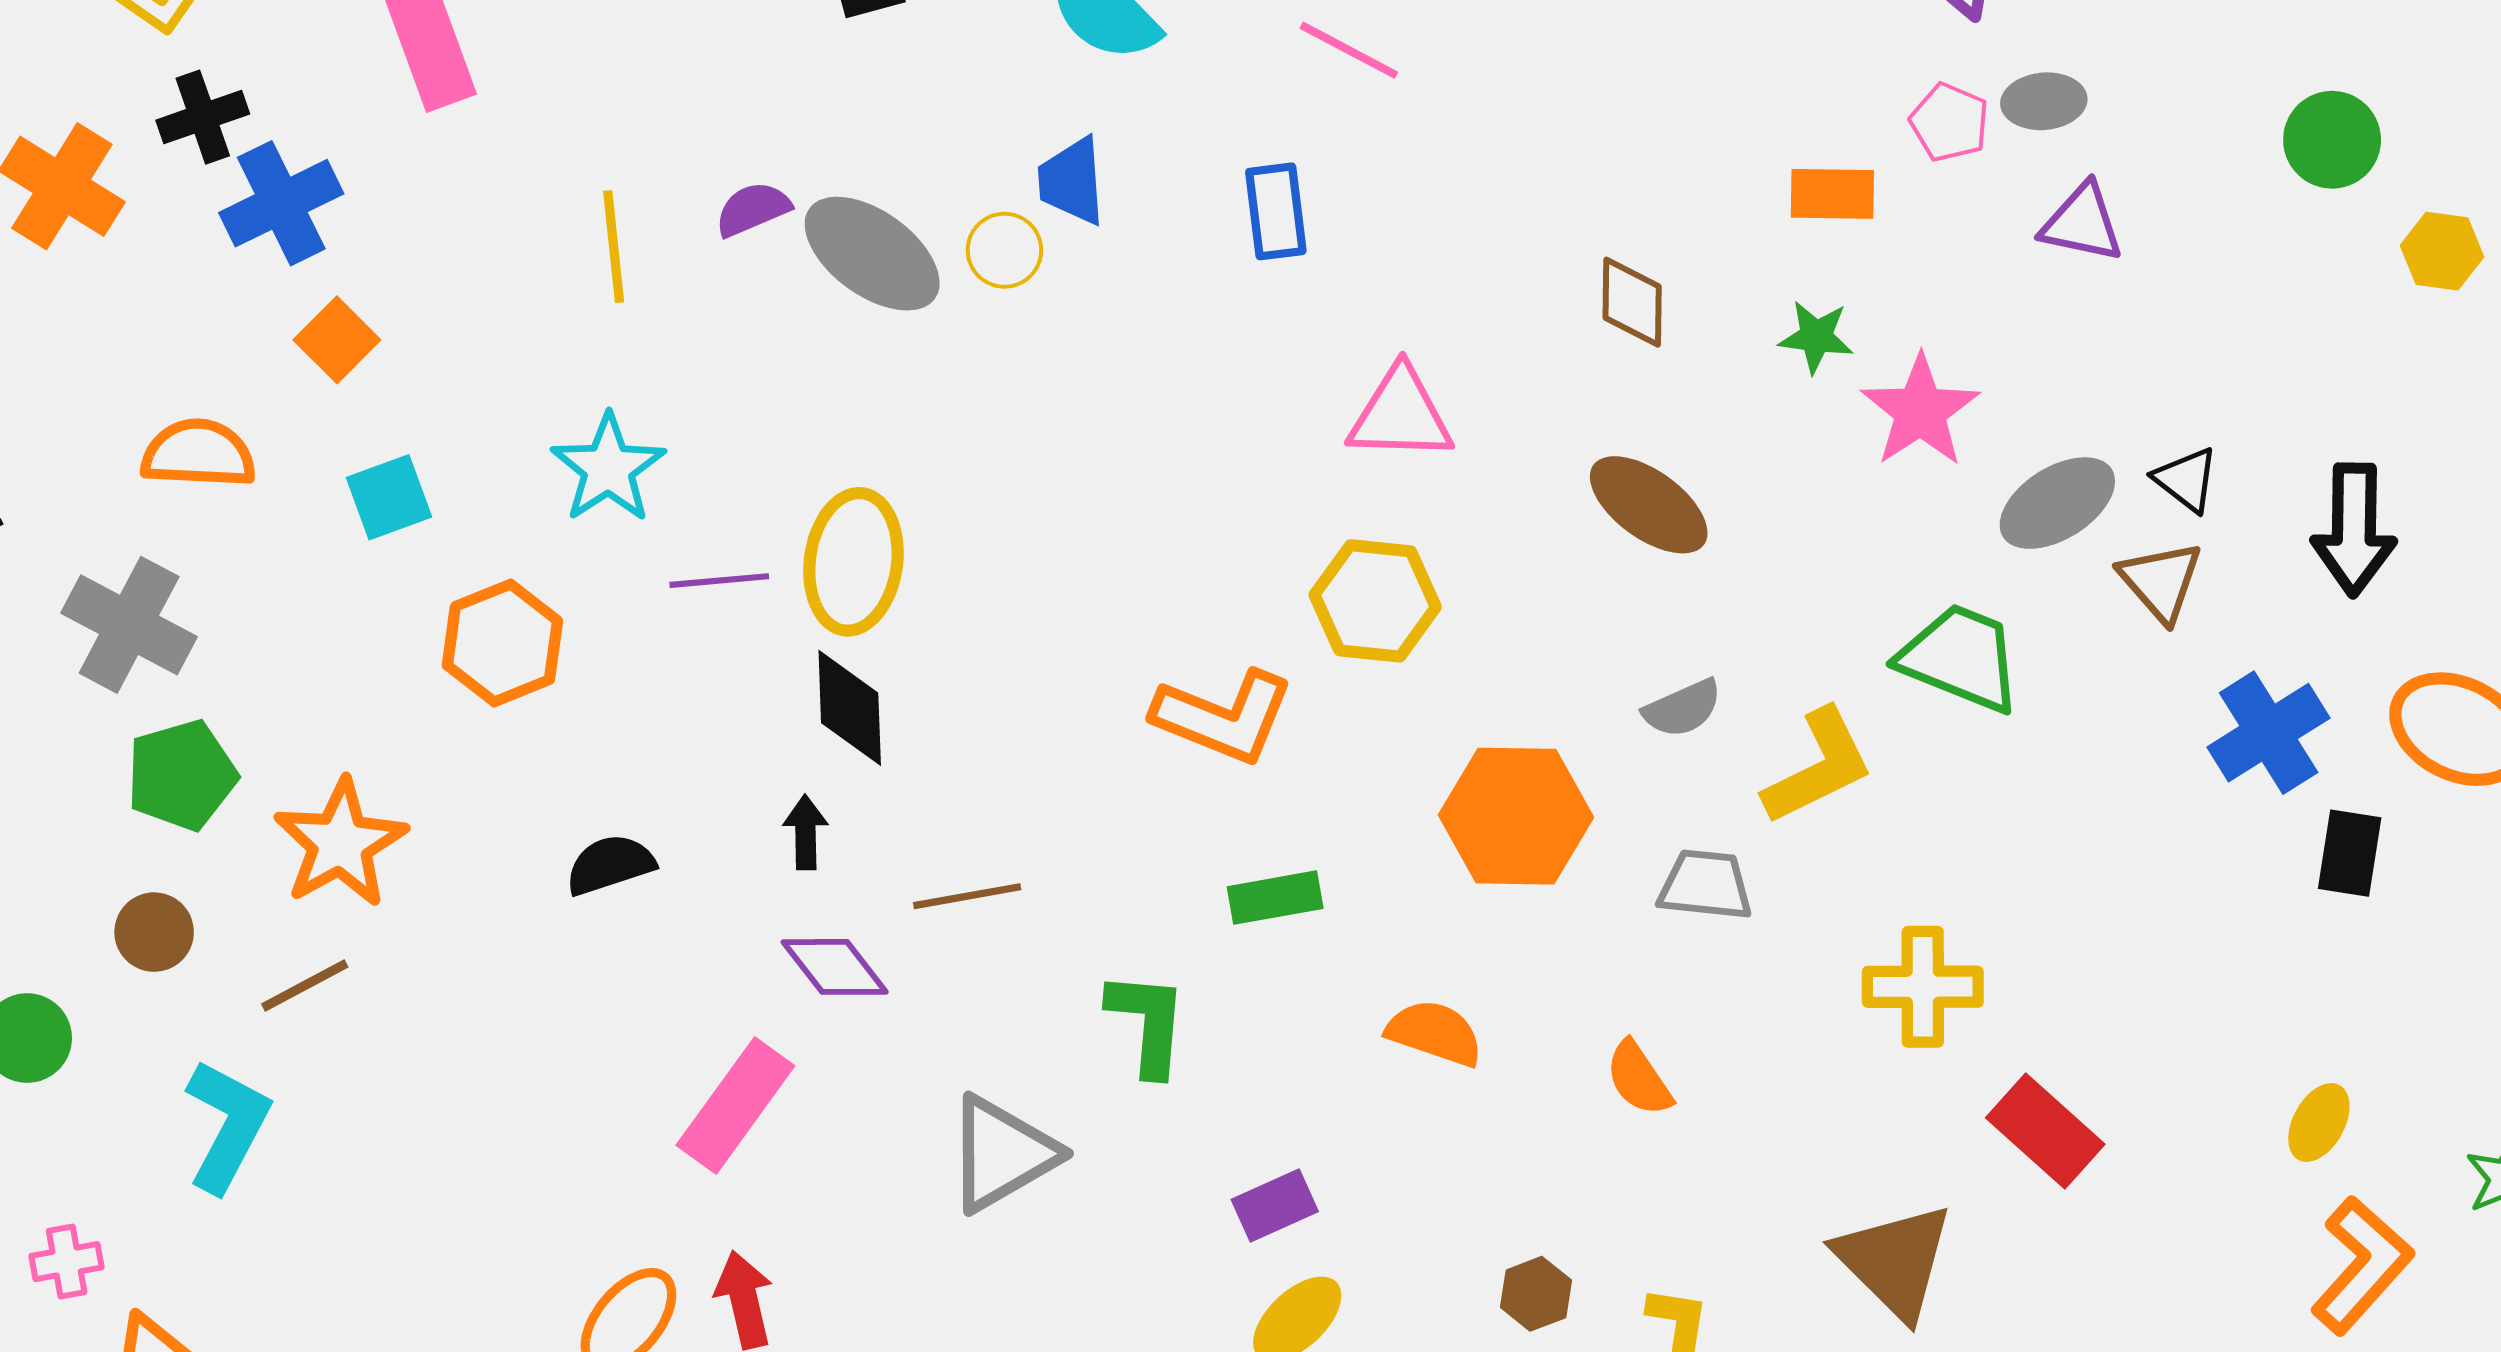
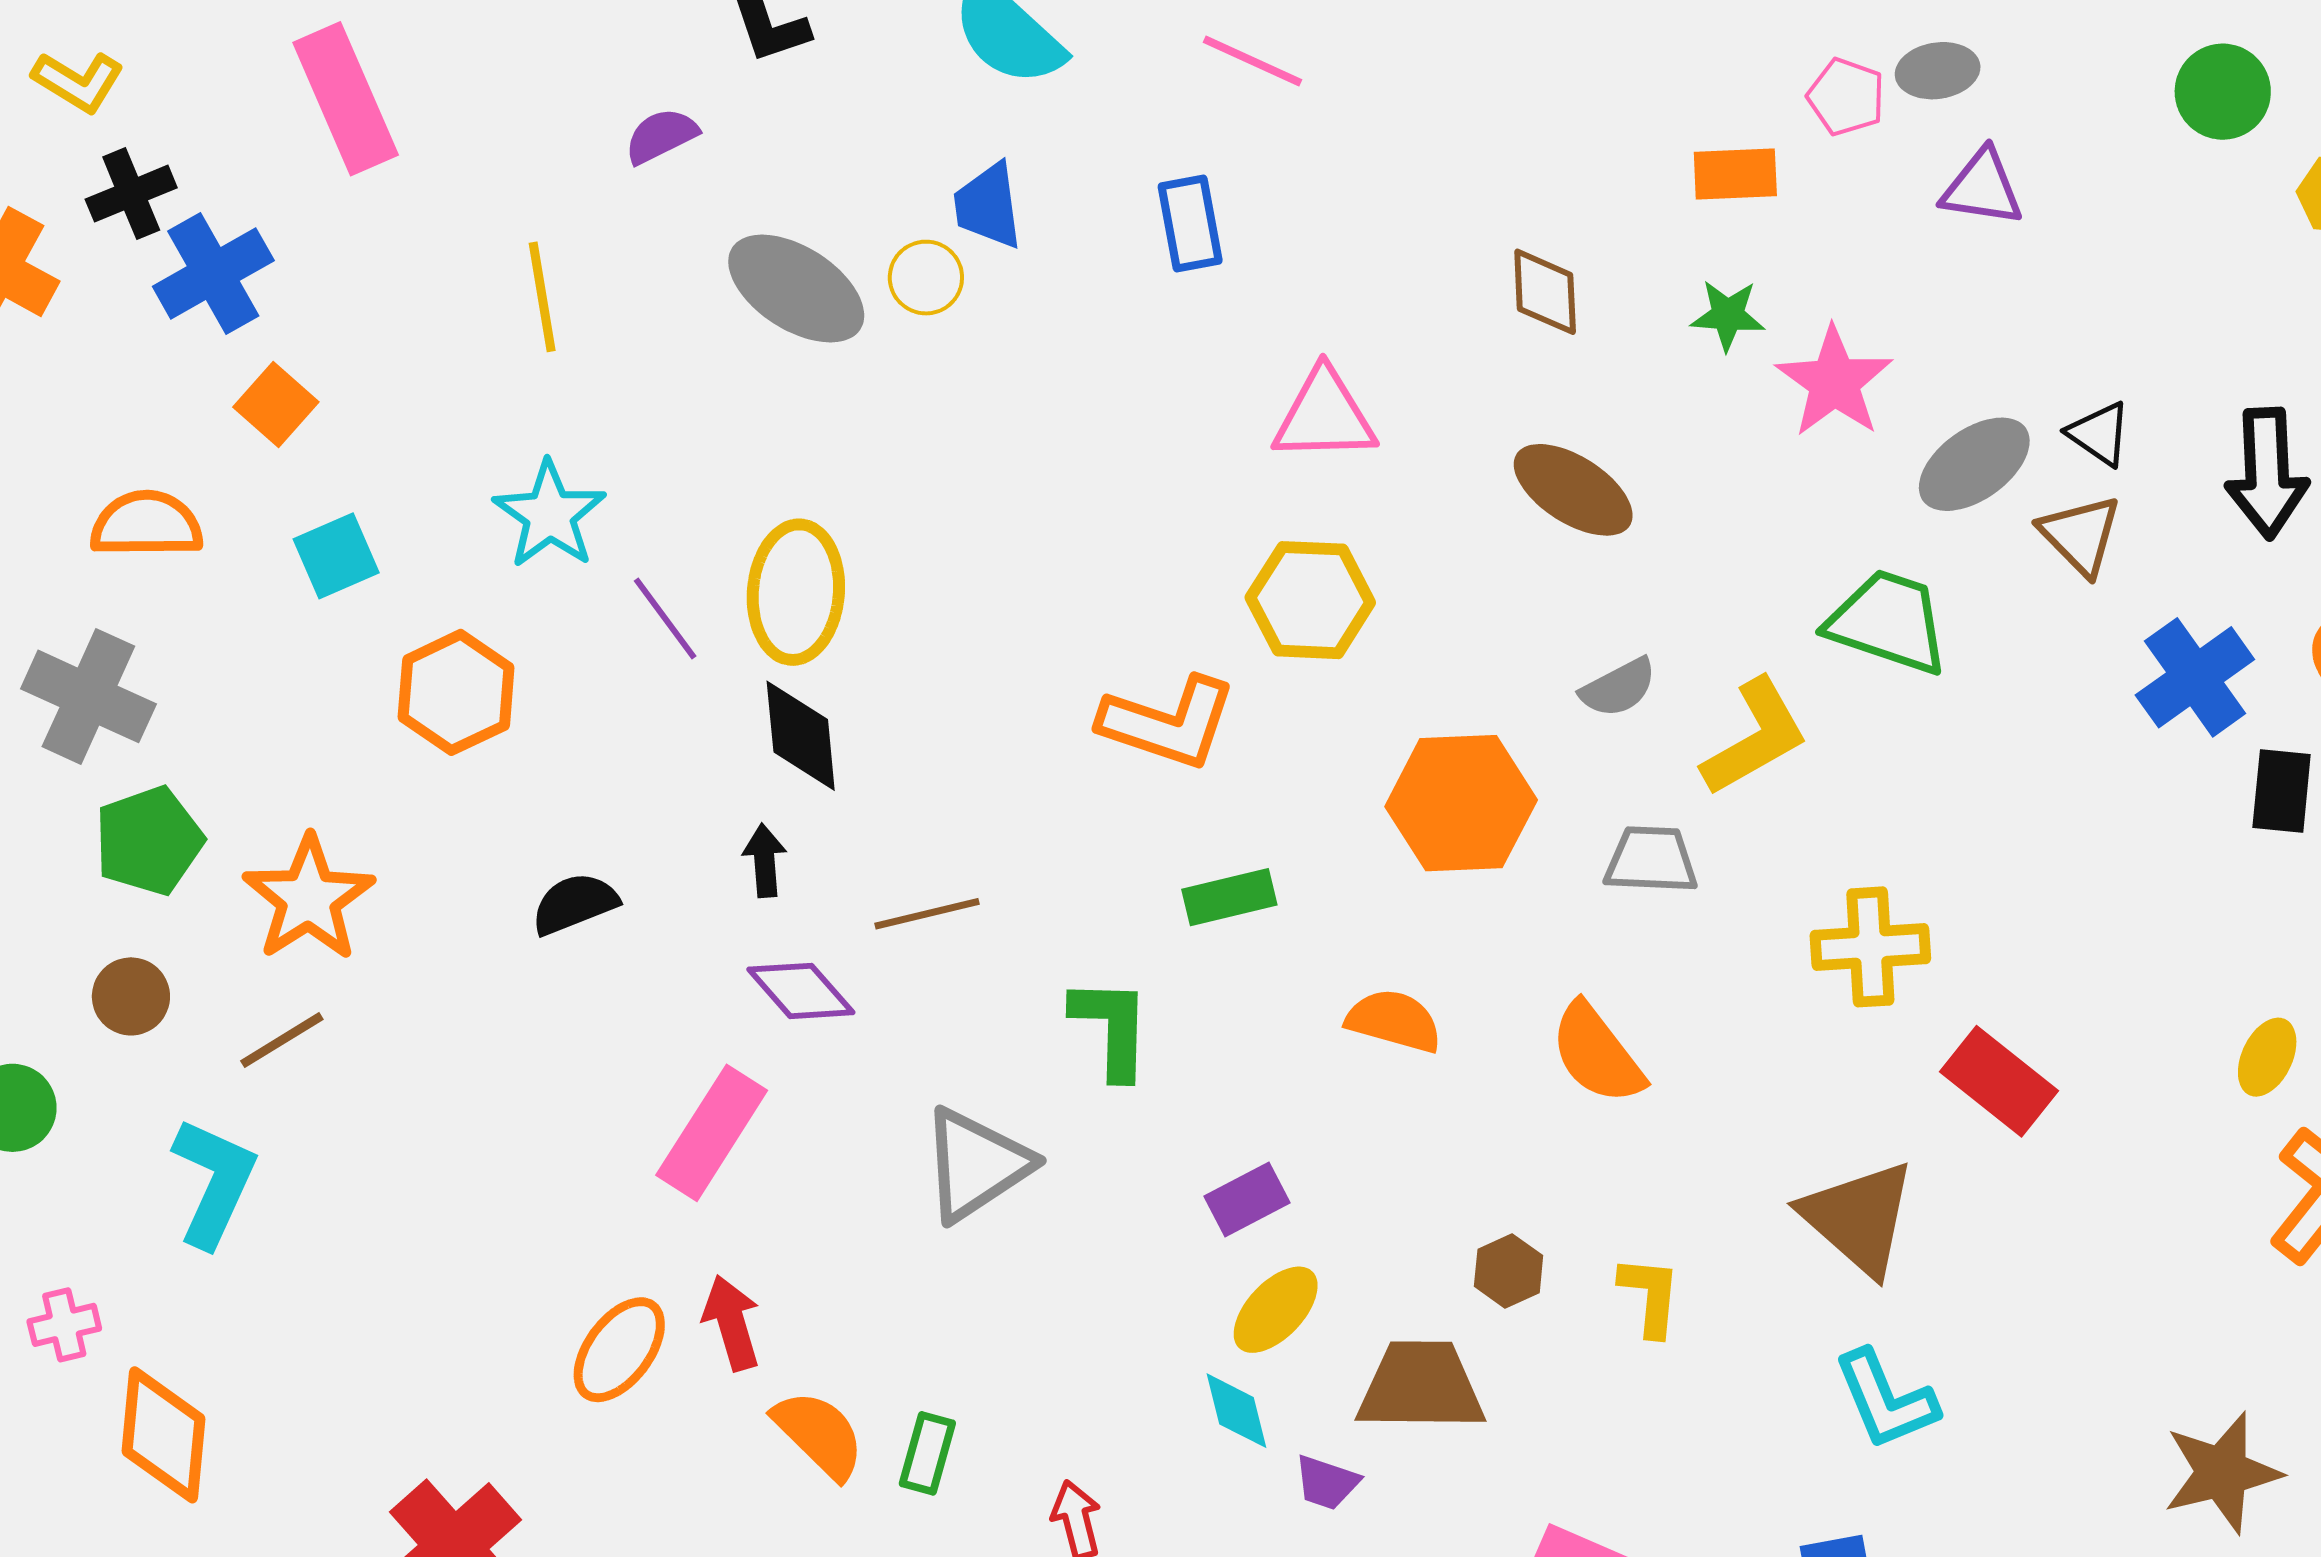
purple semicircle: (753, 209) -> (661, 136), moved
purple line: (719, 581) -> (665, 618), turned 62
orange semicircle: (1639, 1078) -> (1597, 1054), size x1.4

